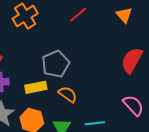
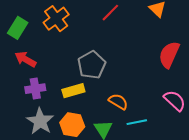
orange semicircle: (68, 94) -> (118, 102), moved

